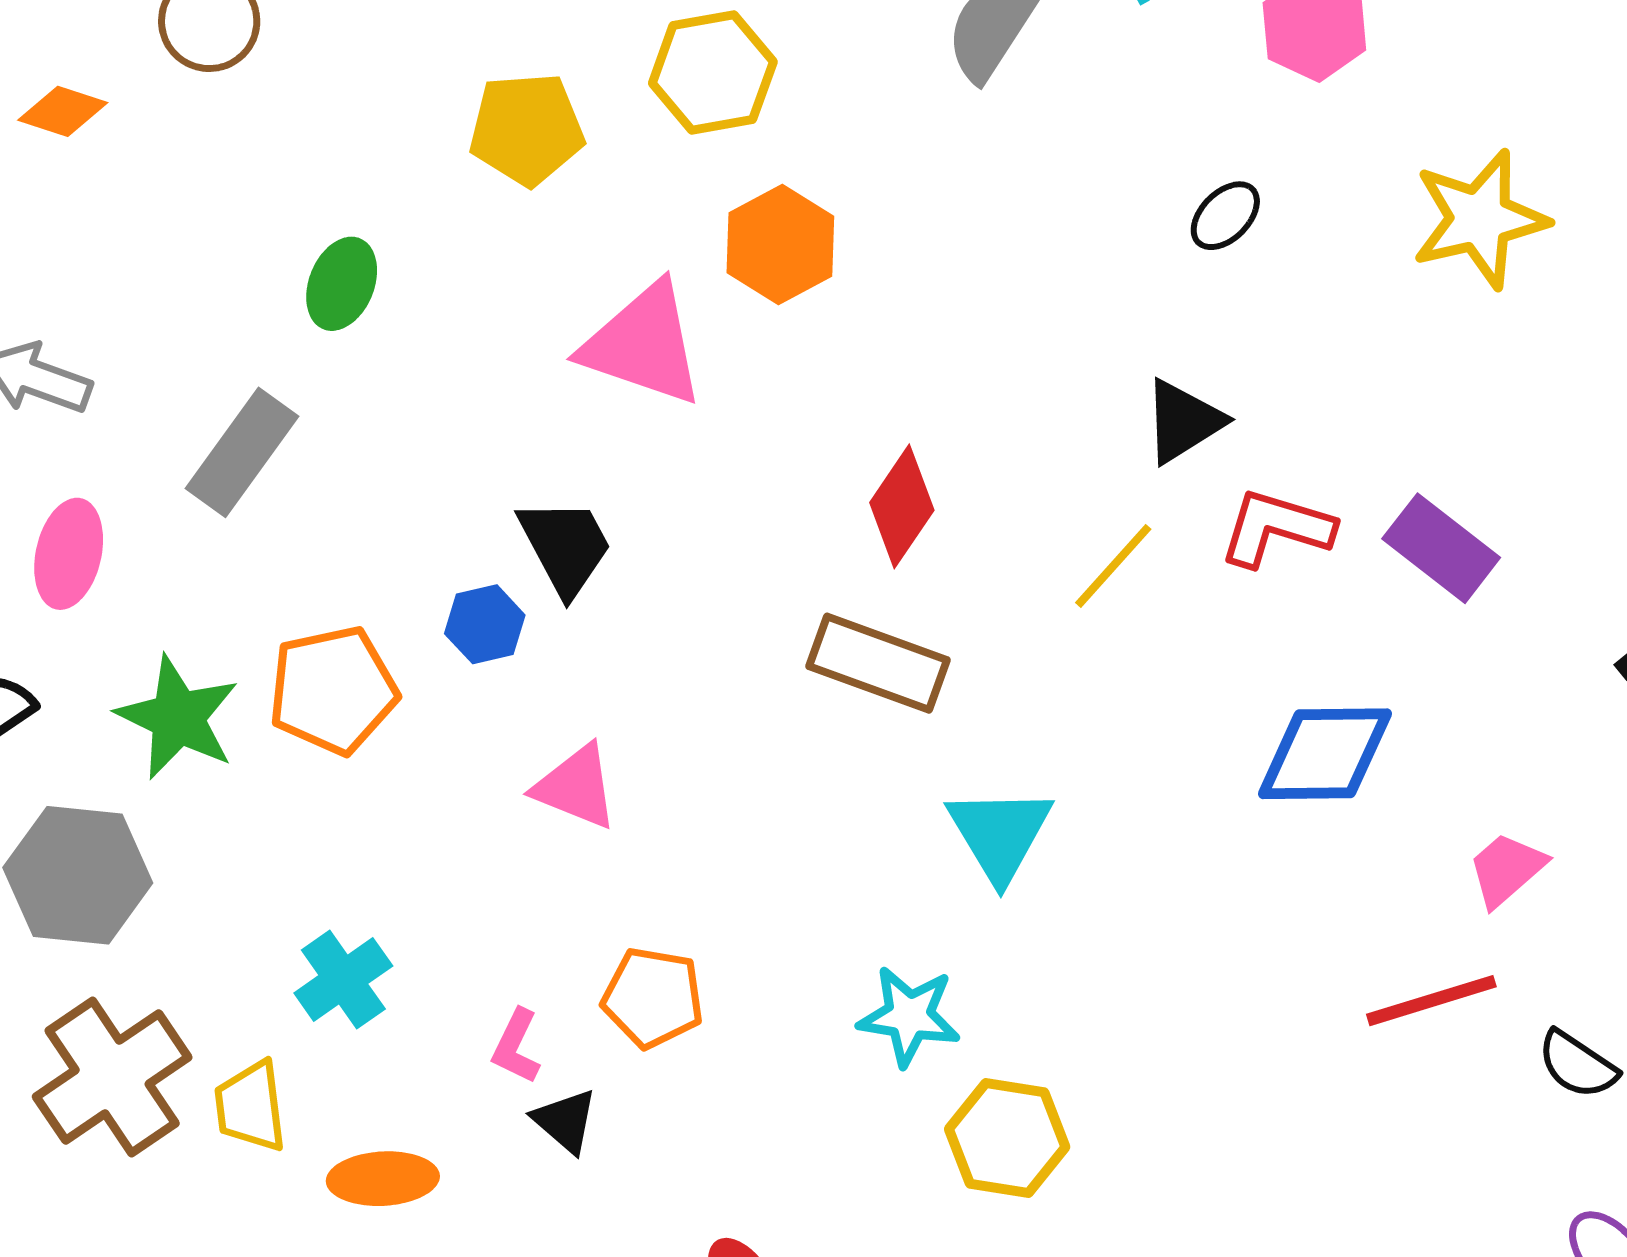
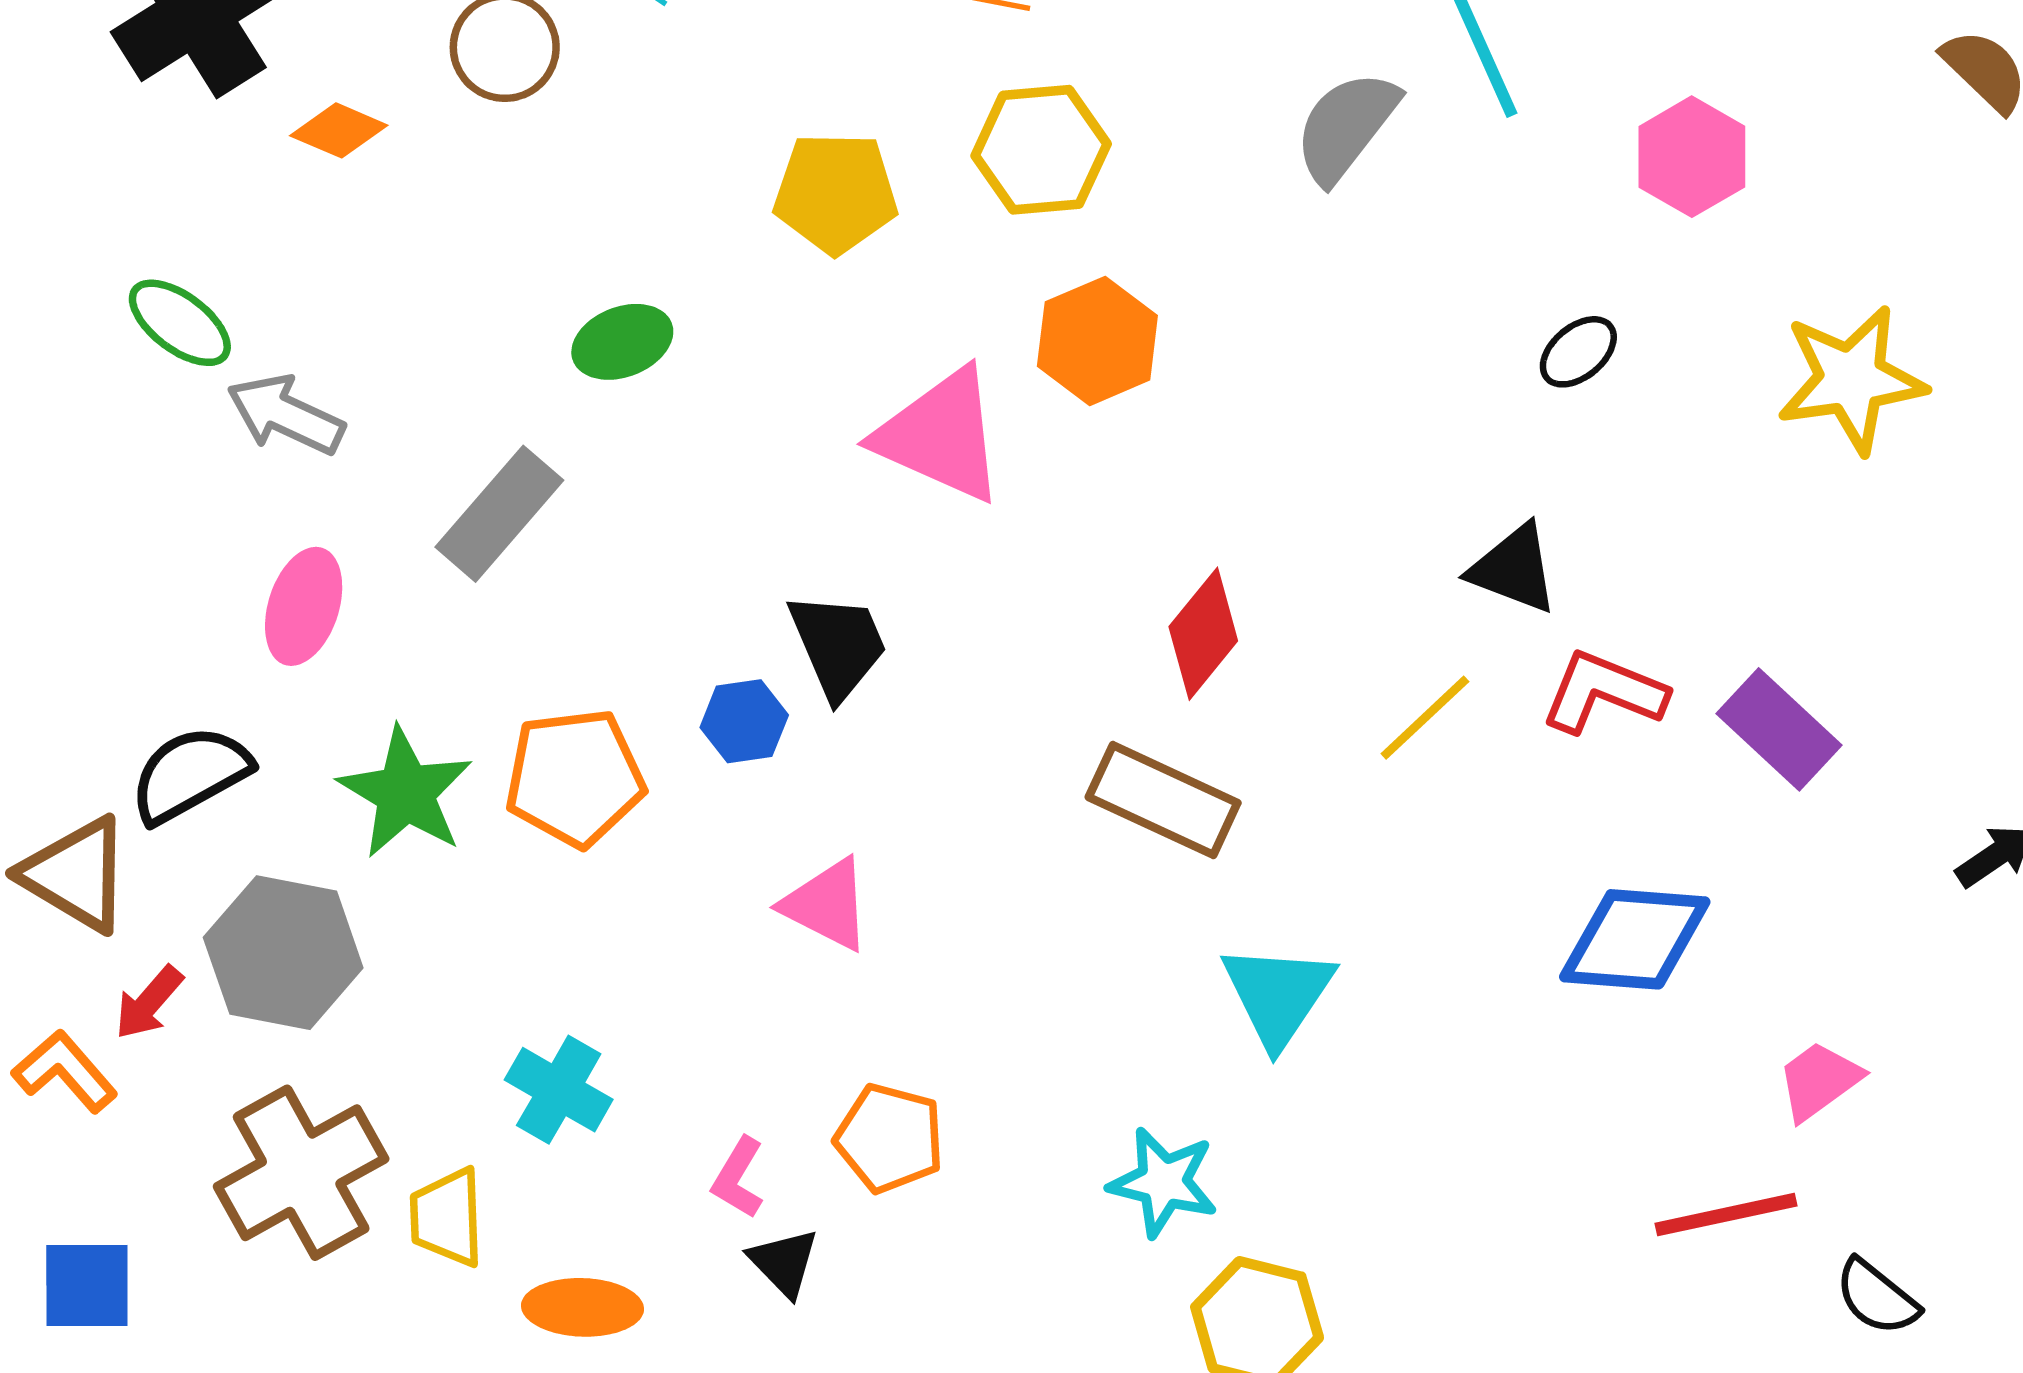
green ellipse: (342, 284) -> (622, 342), turned 42
black triangle: (1183, 421) -> (1514, 569), turned 48
cyan cross: (343, 979) -> (559, 1090), turned -30

